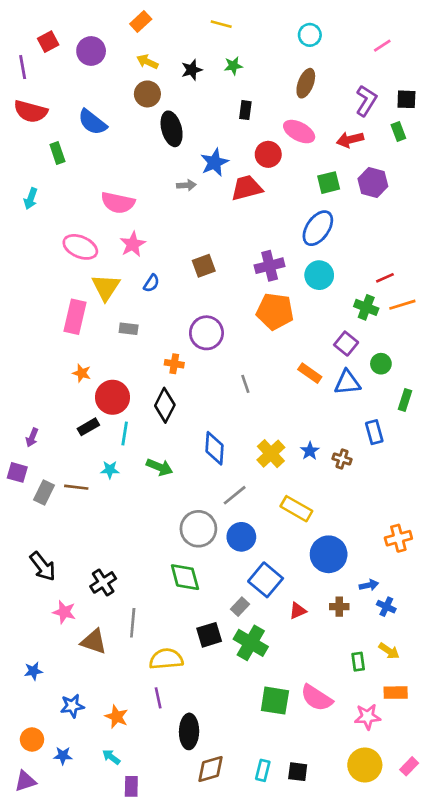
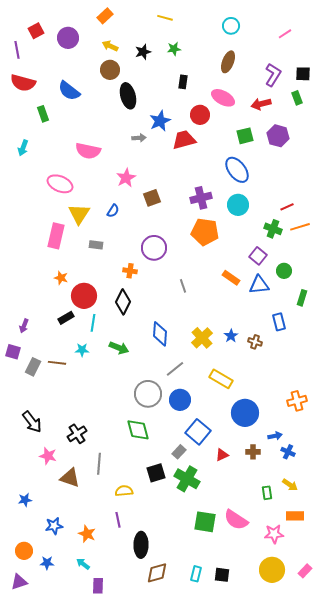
blue ellipse: (318, 228) -> (237, 170), turned -72
pink star: (133, 244) -> (126, 178), moved
yellow semicircle: (166, 659) -> (124, 491), size x0.7

